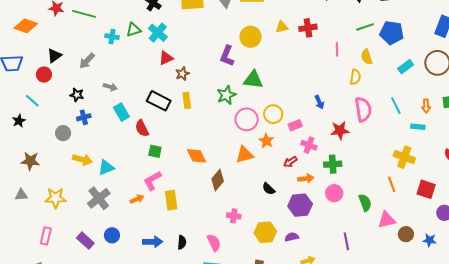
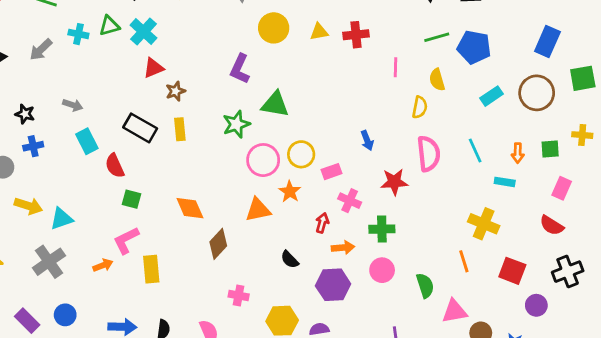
yellow circle: (251, 37) -> (274, 28), moved
gray arrow: (87, 61) -> (41, 50), moved
red arrow: (290, 162) -> (322, 223), turned 136

